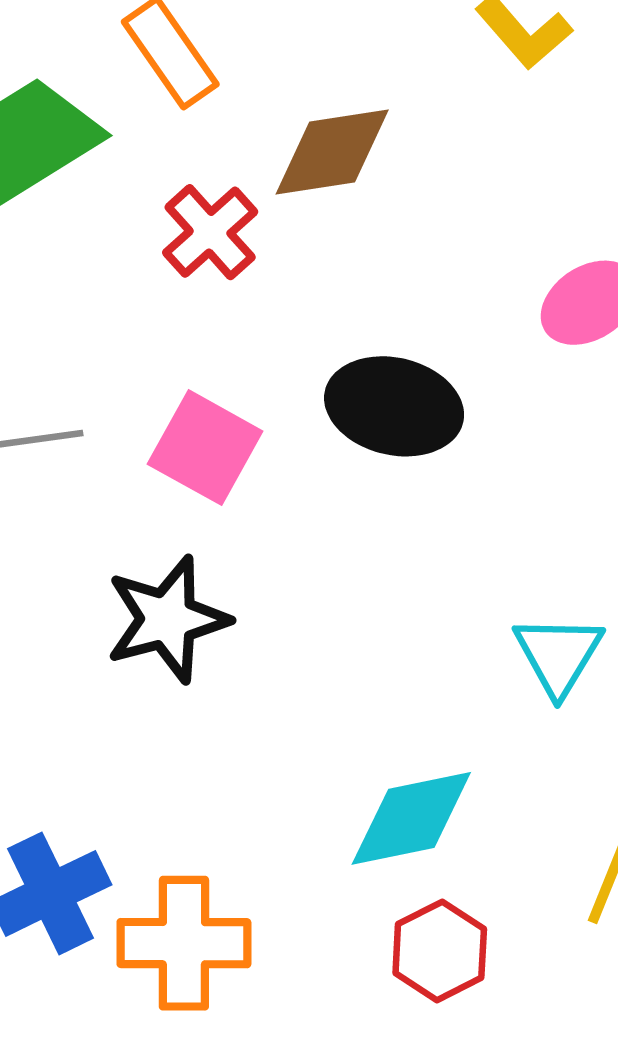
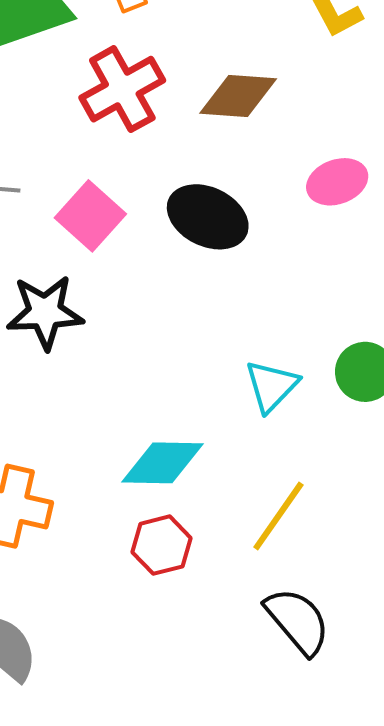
brown diamond: (332, 152) -> (238, 96), moved
red cross: (210, 232) -> (122, 89), size x1.4

